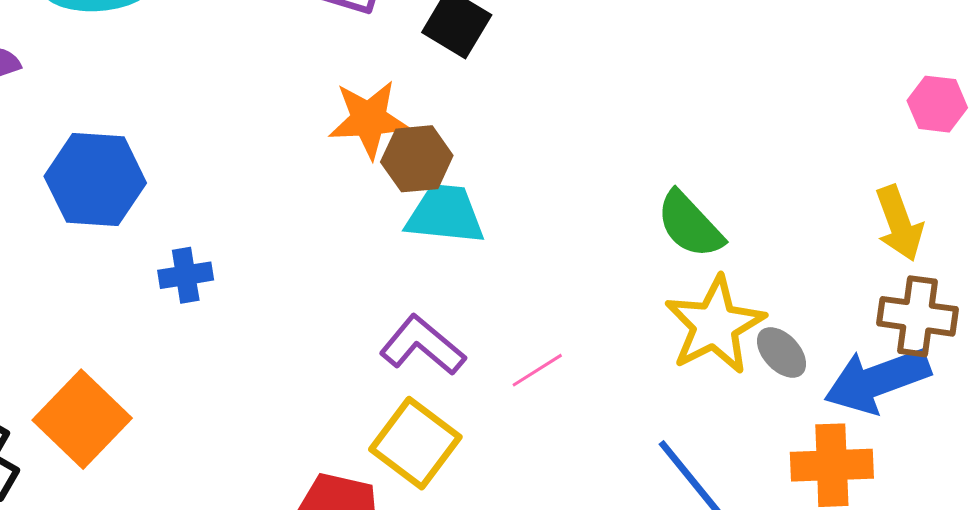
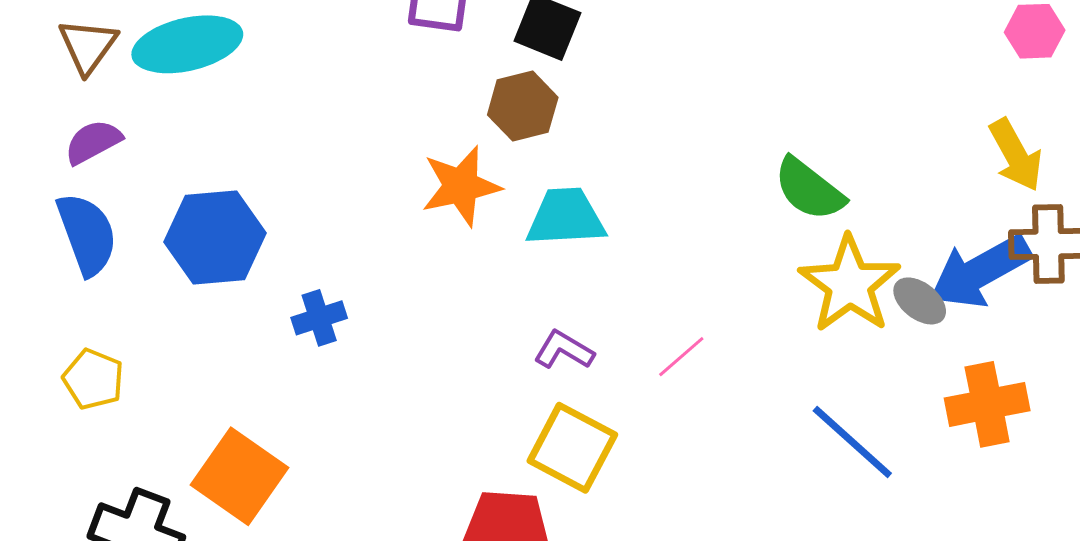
orange star: (369, 119) -> (461, 186), moved
brown hexagon: (417, 159) -> (523, 106), moved
purple L-shape: (422, 345) -> (564, 350), size x0.7
blue arrow: (877, 380) -> (980, 271), moved

